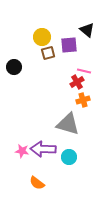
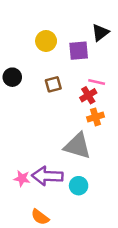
black triangle: (87, 30) -> (100, 33), turned 42
brown square: (48, 53) -> (53, 84), moved

